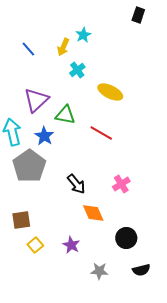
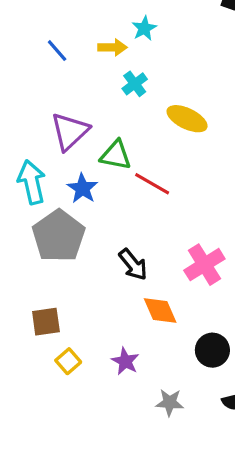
yellow arrow: (63, 47) -> (113, 47), turned -114
red line: (101, 133) -> (152, 184), moved
pink cross: (121, 184) -> (204, 265), size x1.4

